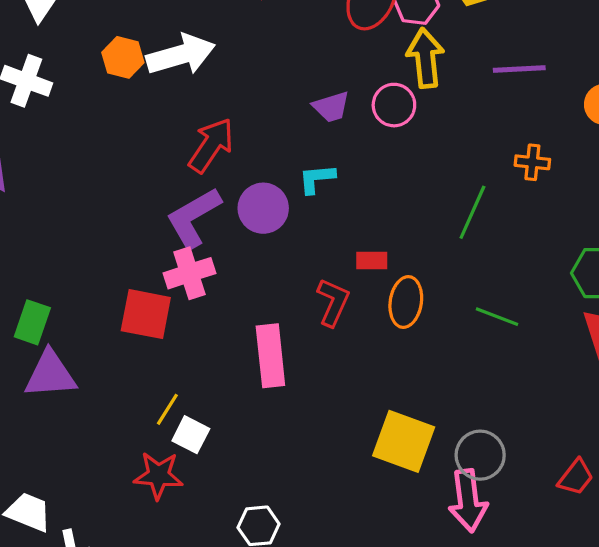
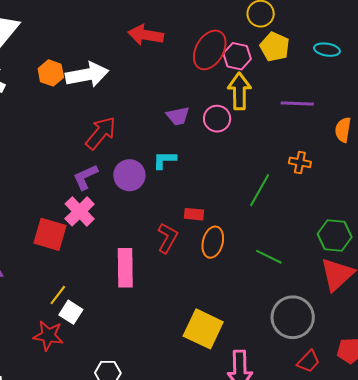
purple L-shape: (194, 218) -> (85, 177), size x0.7
pink cross: (189, 273) -> (80, 211), turned -32
gray circle: (480, 455) -> (293, 317), moved, size x1.4

